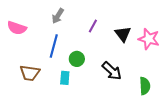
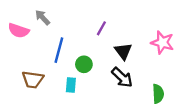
gray arrow: (58, 16) -> (43, 17), moved, turned 105
black triangle: (123, 34) -> (123, 51), moved

